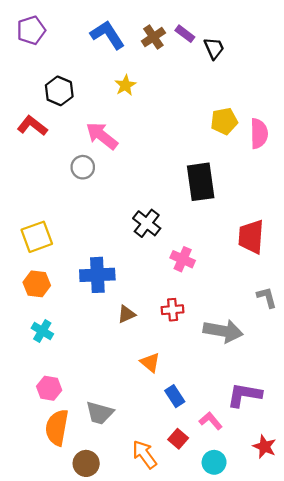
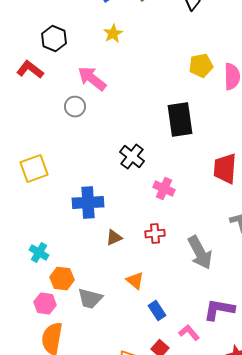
orange hexagon: (37, 284) -> (62, 279), moved
gray arrow: (223, 331) -> (200, 253), turned 52
gray trapezoid: (100, 413) -> (90, 299), moved

